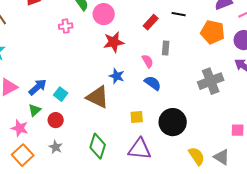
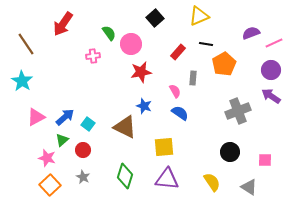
orange pentagon: (213, 32) -> (224, 64), moved, turned 30
yellow square: (137, 117) -> (164, 147), size x1.5
black circle: (173, 122) -> (230, 152), moved, size x0.7
yellow semicircle: (197, 156) -> (212, 182), moved

